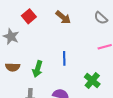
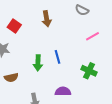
brown arrow: (63, 17) -> (47, 19), turned 56
green arrow: (37, 69) -> (38, 63), moved

